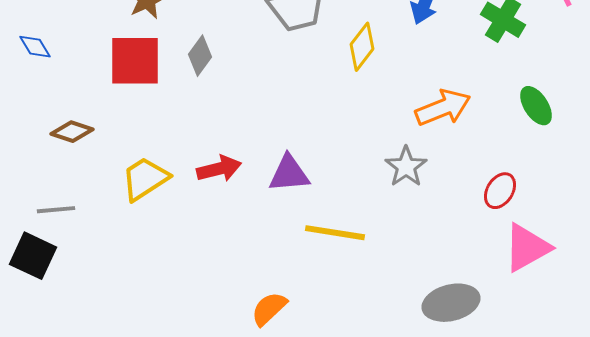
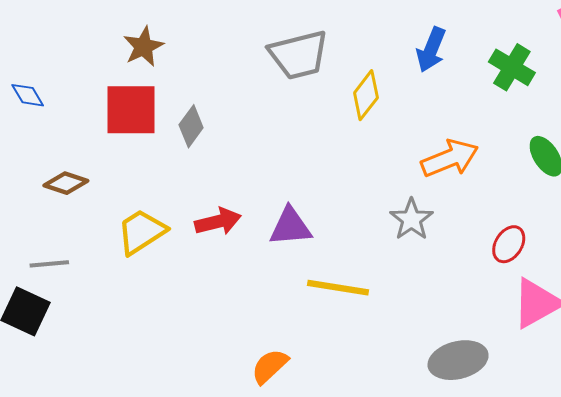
gray diamond: (200, 56) -> (191, 126), moved

